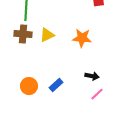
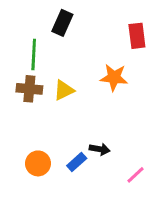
orange star: (82, 38) -> (114, 77), moved
black arrow: (92, 76) -> (100, 149), moved

